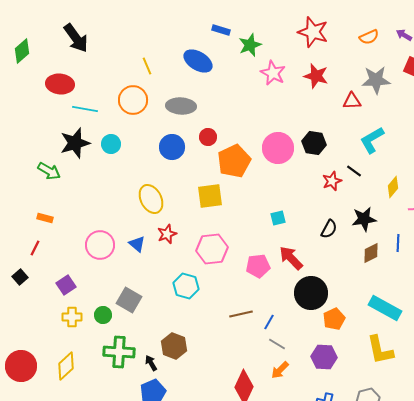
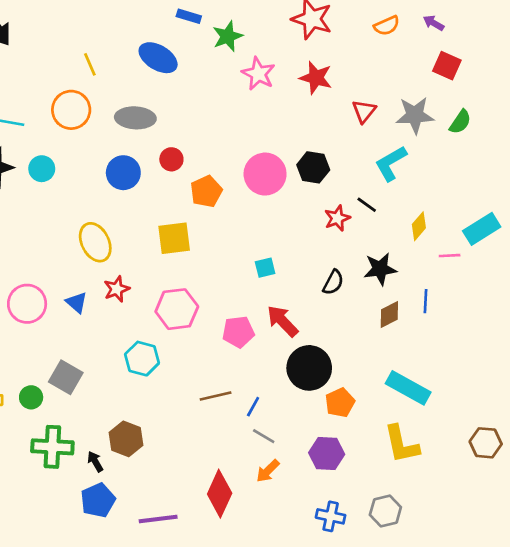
gray star: (376, 80) -> (415, 115), moved
red triangle: (352, 101) -> (364, 111), turned -48
orange pentagon: (234, 161) -> (206, 191), size x0.7

